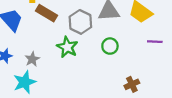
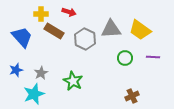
green circle: (110, 46) -> (125, 58), moved
green star: (67, 47) -> (73, 81), moved

